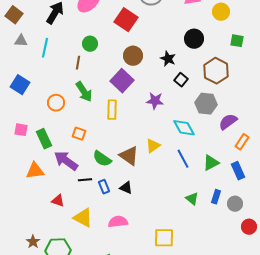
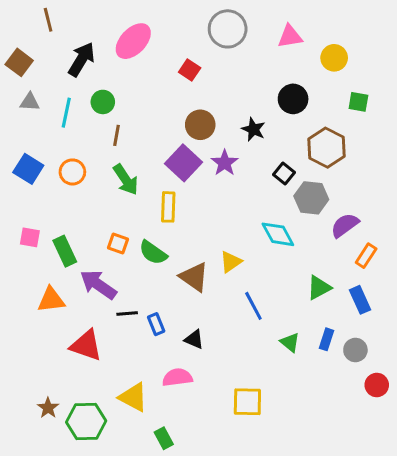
red square: (126, 20) -> (190, 70), size x0.6
green circle: (90, 44) -> (103, 102), moved
black square: (181, 80) -> (284, 173), moved
purple star: (155, 101) -> (225, 163), moved, turned 30
orange circle: (56, 103) -> (72, 172), moved
green semicircle: (102, 159) -> (153, 253), moved
blue line: (183, 159) -> (253, 306), moved
black triangle: (126, 188) -> (194, 339), moved
red triangle: (58, 201) -> (86, 345), size x1.6
yellow triangle: (83, 218) -> (133, 397), moved

